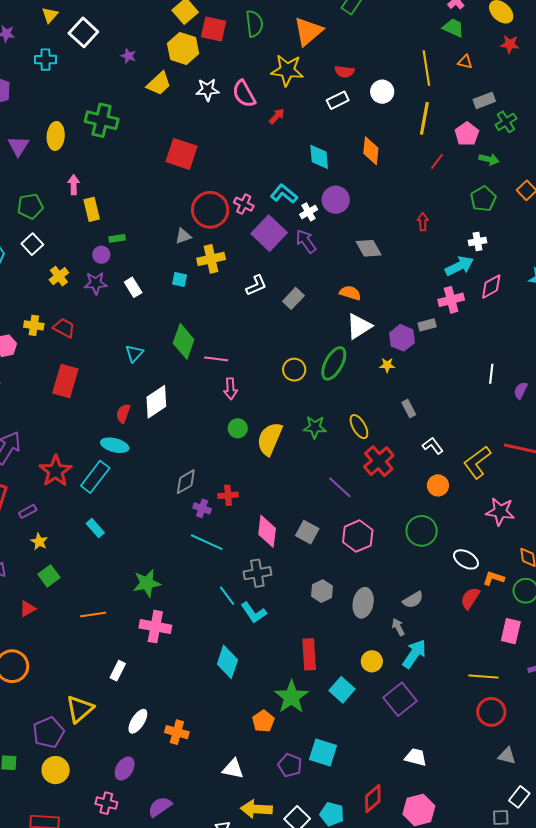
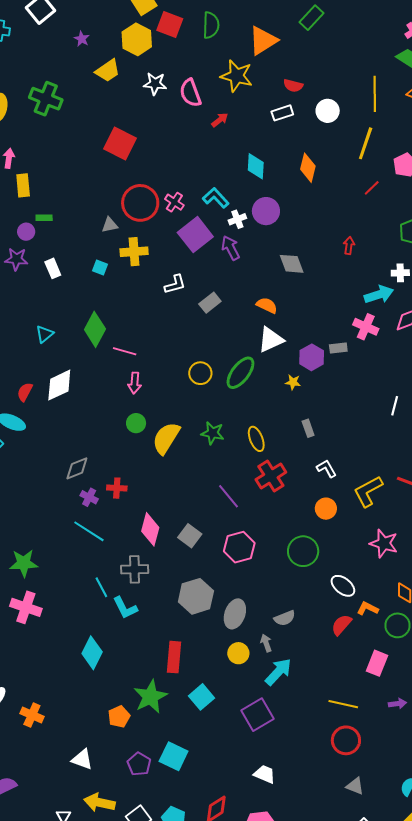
pink cross: (451, 300) -> (366, 327), turned 30
gray hexagon: (322, 591) -> (196, 596), size x1.6
yellow circle: (372, 661) -> (238, 653), moved

